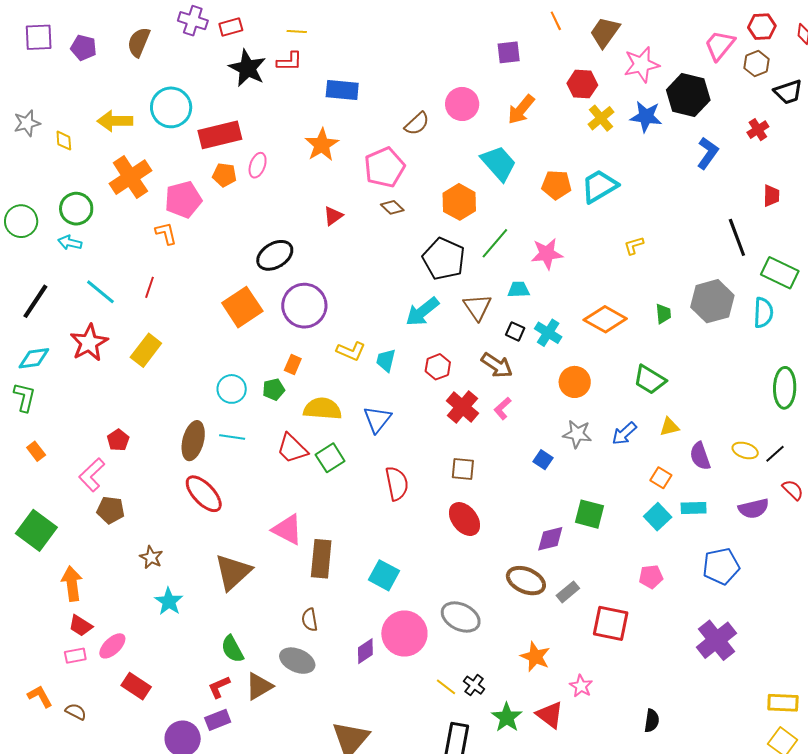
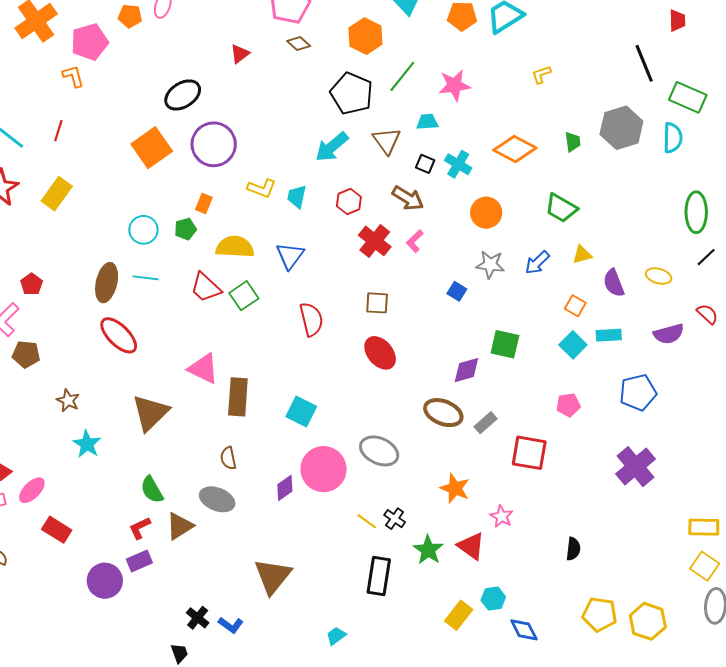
black line: (775, 454) -> (706, 257), moved

